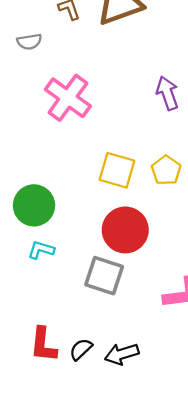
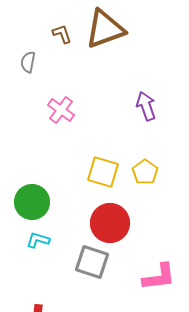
gray semicircle: (29, 42) -> (28, 62), turned 110
pink cross: (68, 98) -> (61, 110), size x0.7

